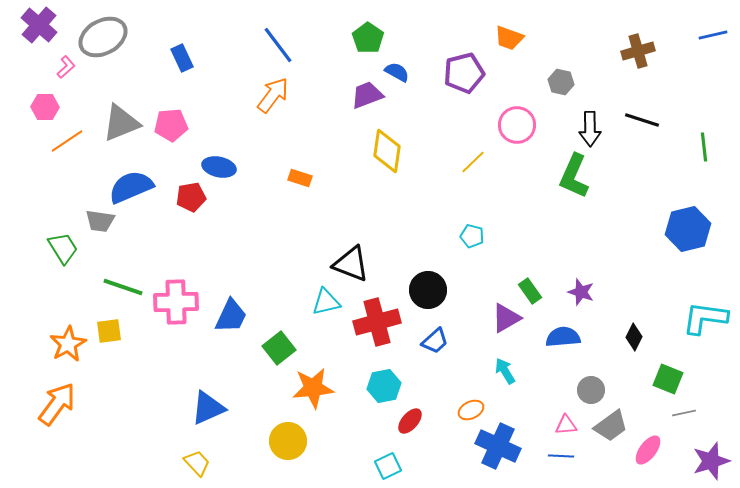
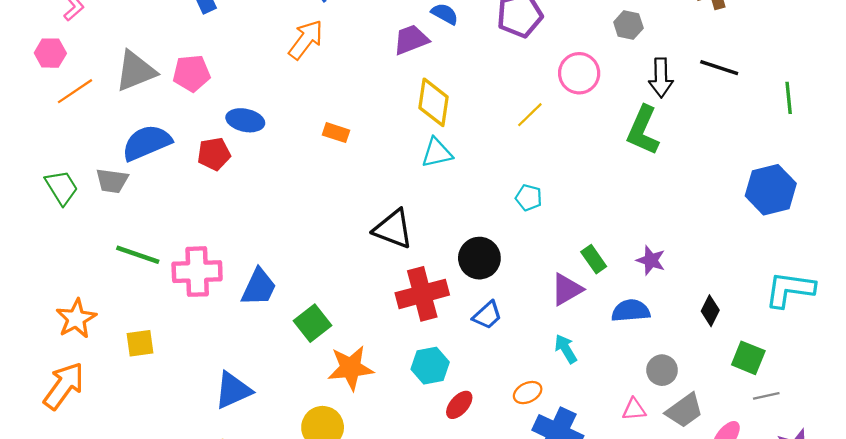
green trapezoid: (63, 248) -> (62, 188), moved
cyan triangle: (326, 302) -> (437, 153), moved
yellow square: (109, 331) -> (140, 343), moved

